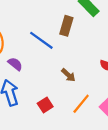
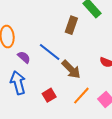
blue line: (41, 40) -> (50, 52), moved
brown arrow: (68, 75) -> (71, 69), size x1.5

